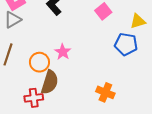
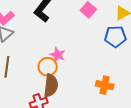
orange circle: (39, 62) -> (48, 67), moved

